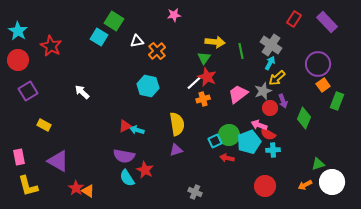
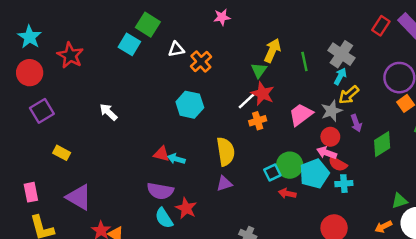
red rectangle: (294, 19) -> (381, 26), moved
yellow arrow: (215, 42) -> (272, 50), turned -72
red circle: (270, 108) -> (330, 137), moved
green diamond: (304, 118) -> (382, 144), turned 35
red triangle: (125, 126) -> (161, 154), turned 40

